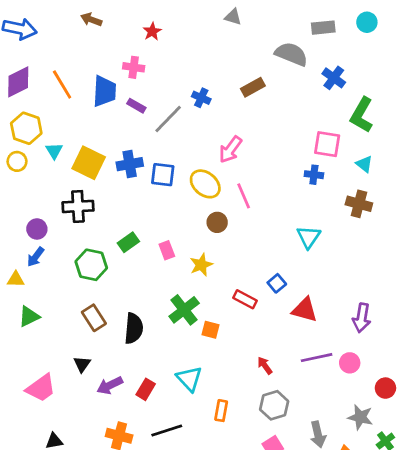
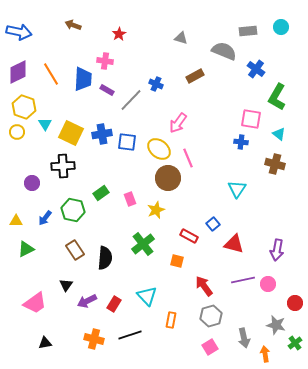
gray triangle: (233, 17) -> (181, 38), moved
brown circle: (217, 222) -> (168, 178), size x1.6
blue arrow: (36, 257) -> (45, 218), moved
orange square: (211, 330) -> (177, 261), moved
red arrow: (265, 366) -> (204, 286), size x1.5

